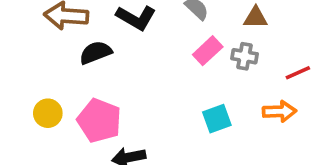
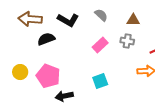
pink rectangle: (208, 51) -> (100, 45), moved
cyan square: (217, 119) -> (100, 81), moved

